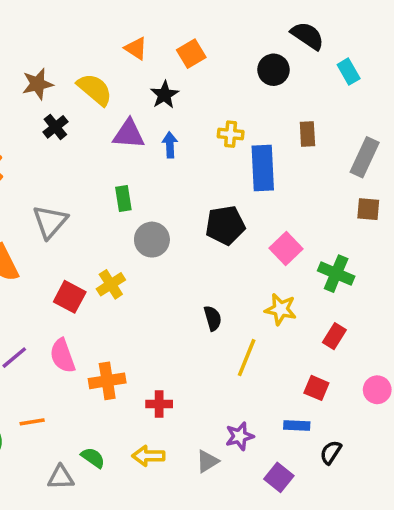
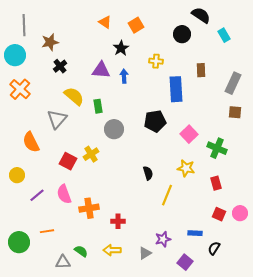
yellow semicircle: (95, 89) -> (74, 96), moved
yellow cross: (231, 134) -> (156, 61), moved
red rectangle: (334, 336) -> (216, 183), turned -48
red square: (316, 388) -> (219, 214), moved

